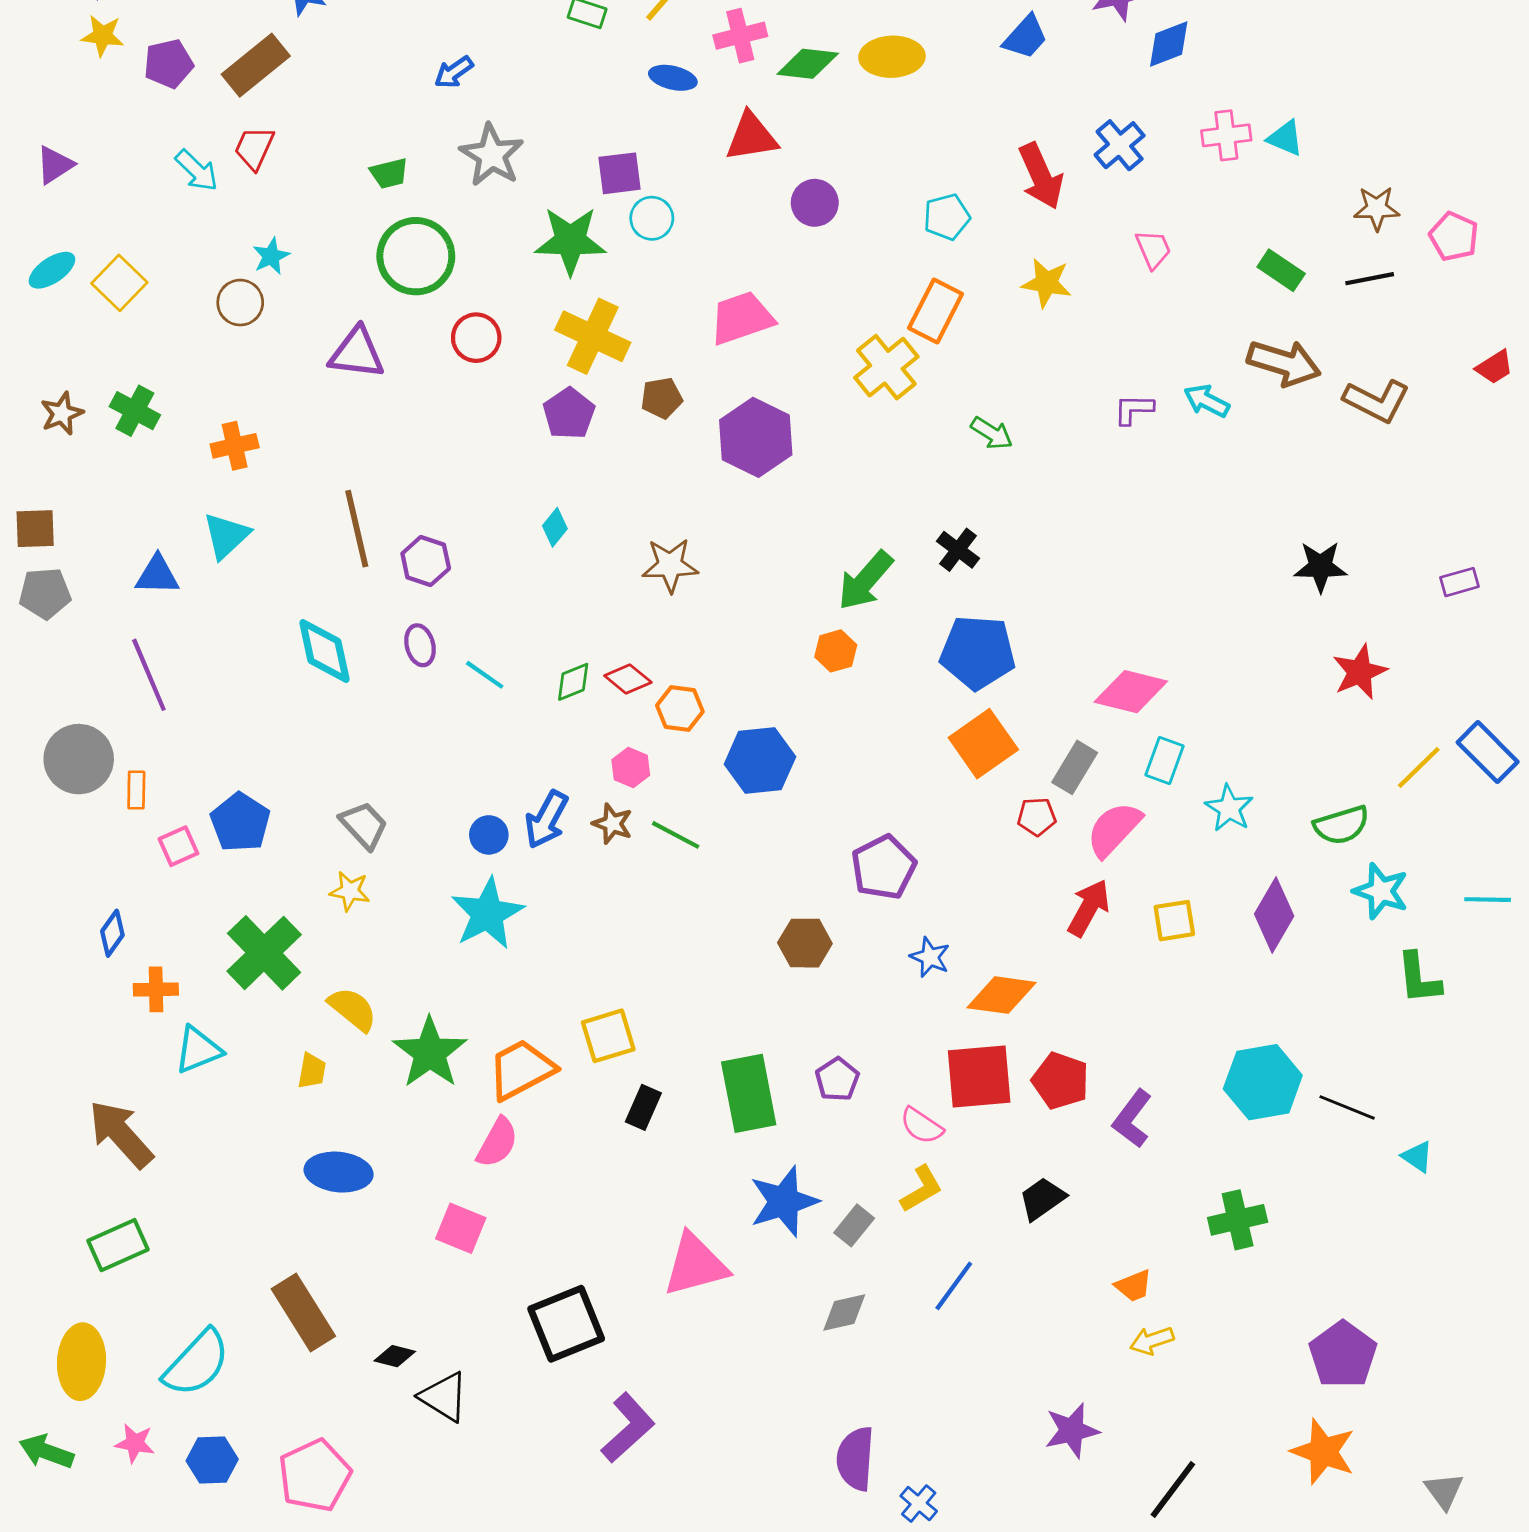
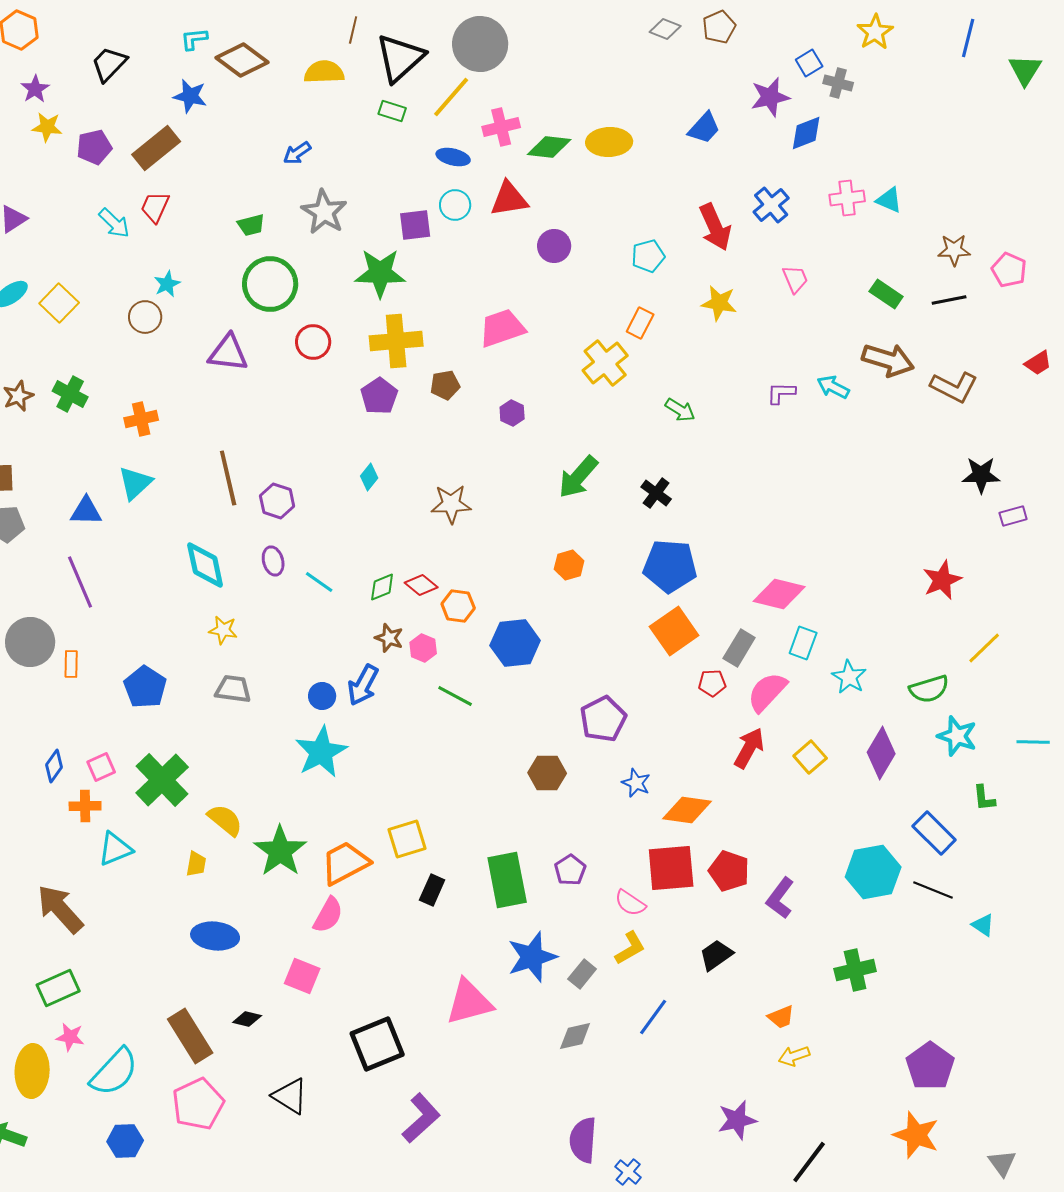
cyan circle: (652, 218) -> (455, 205), moved
orange rectangle: (936, 311) -> (640, 323), size x0.7
yellow cross: (593, 336) -> (396, 341), turned -30
purple hexagon: (756, 437) -> (512, 413), size x0.5
black star: (1320, 567) -> (981, 475), moved
green arrow: (865, 581) -> (578, 477), moved
blue rectangle: (1488, 752) -> (934, 833), moved
brown star: (612, 824) -> (389, 638), moved
gray trapezoid: (364, 825) -> (233, 689), turned -39
pink square: (178, 846) -> (101, 767), moved
yellow star: (350, 891) -> (223, 630), moved
yellow square: (1174, 921) -> (810, 757), turned -32
green L-shape: (1419, 978) -> (984, 798), size x0.7
black diamond: (395, 1356) -> (247, 1019), moved
pink star: (135, 1443) -> (70, 1037), moved
pink pentagon: (315, 1475) -> (198, 1104), moved

